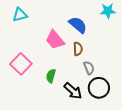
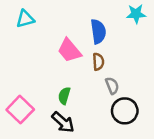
blue semicircle: (78, 25) -> (98, 31), turned 42
pink square: (21, 64) -> (20, 110), moved
black arrow: (73, 91) -> (63, 122), moved

